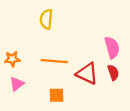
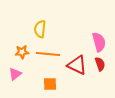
yellow semicircle: (46, 19) -> (40, 29), moved
orange star: (12, 59) -> (22, 52), moved

